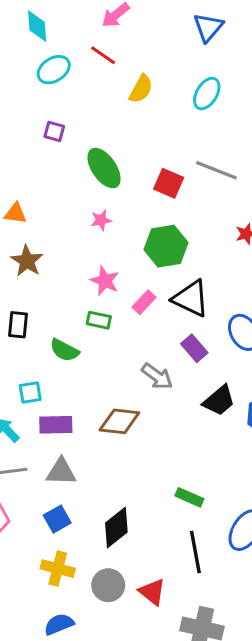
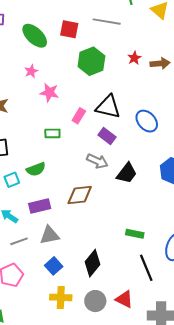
red square: (169, 183) -> (69, 29), moved
pink star: (101, 220) -> (31, 71), moved
green hexagon: (166, 246) -> (91, 61), moved
pink star: (105, 281) -> (49, 93), moved
purple rectangle: (194, 348) -> (107, 136), moved
green semicircle: (64, 350) -> (36, 169), moved, turned -36
cyan square: (30, 393) -> (12, 180), moved
black trapezoid: (219, 400) -> (127, 173), moved

